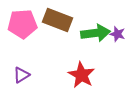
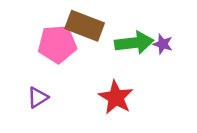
pink pentagon: (22, 24) -> (57, 44), moved

